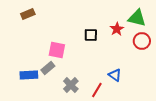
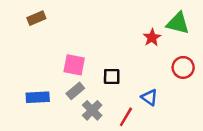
black square: (91, 35) -> (112, 77), moved
red circle: (142, 41) -> (183, 67), moved
gray rectangle: (48, 68) -> (75, 91), moved

